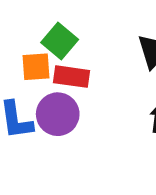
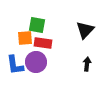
green square: (60, 41) -> (37, 25), turned -30

